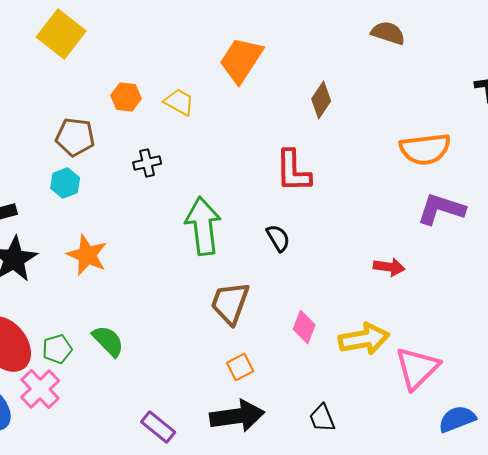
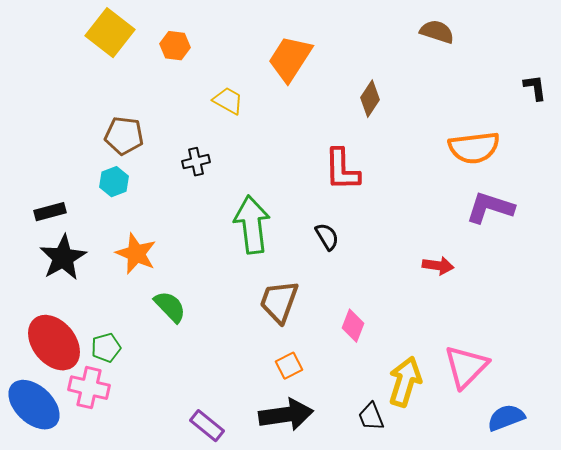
orange hexagon: (126, 97) -> (175, 46), moved
yellow arrow: (364, 339) -> (405, 382), moved, turned -63
green semicircle: (108, 341) -> (170, 307), moved
pink cross: (40, 389) -> (89, 388), turned -33

